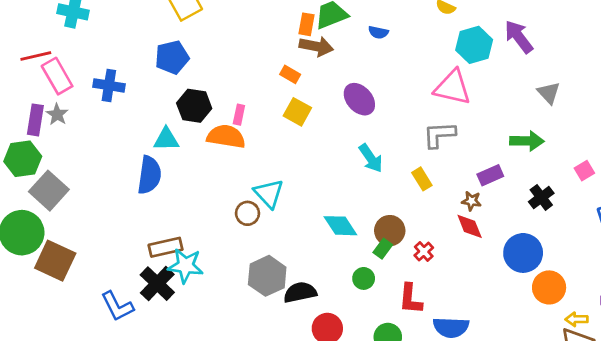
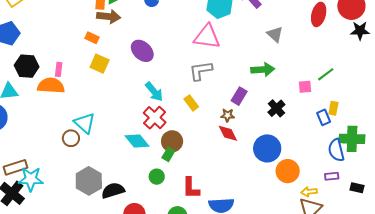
pink square: (584, 171) -> (305, 87), turned 32
purple rectangle: (490, 175) -> (239, 96), turned -30
red cross: (424, 252) -> (155, 118), moved, size x1.6

